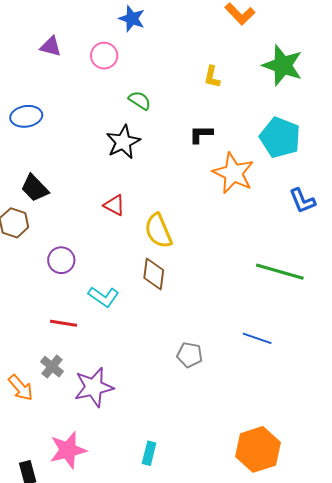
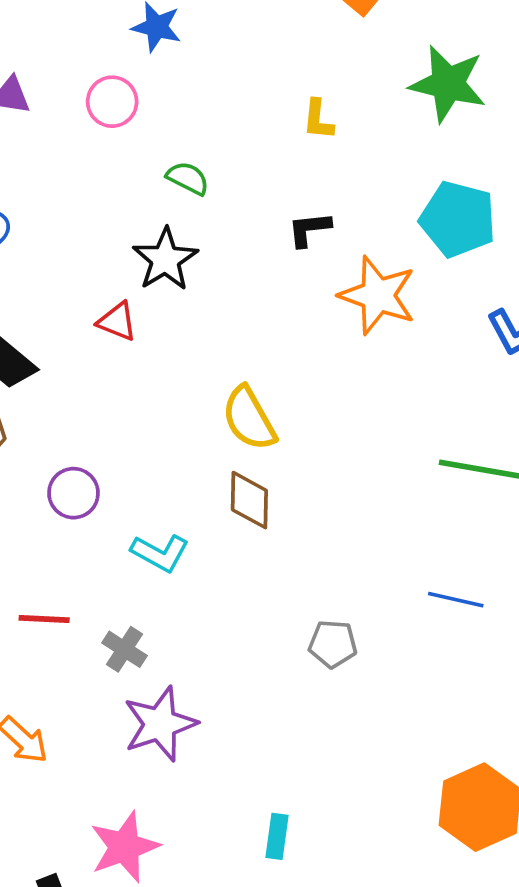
red triangle: (114, 205) -> (117, 321), moved
red line: (63, 323) -> (44, 619), moved
gray cross: (52, 367) -> (124, 649), moved

